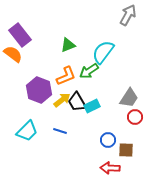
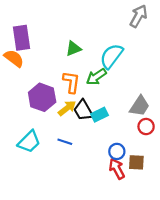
purple rectangle: (20, 35) -> (22, 38), turned 30
orange L-shape: (66, 76) -> (71, 82), turned -60
red arrow: (110, 168) -> (117, 169), moved, turned 60

